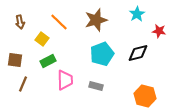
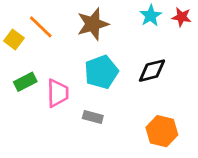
red star: (159, 31) -> (182, 17), moved
yellow square: (42, 39) -> (14, 40), moved
pink trapezoid: (65, 80) -> (58, 93), moved

